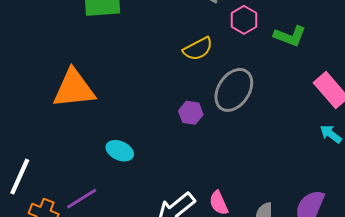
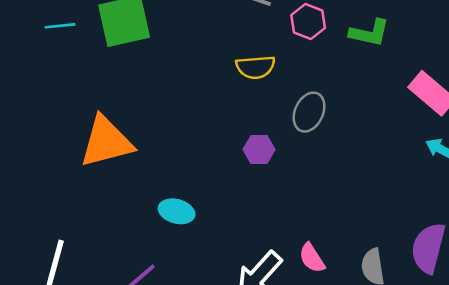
yellow semicircle: (198, 49) -> (256, 67), turned 32
gray ellipse: (234, 90) -> (309, 112), size x0.7

